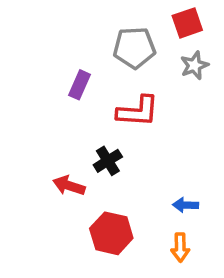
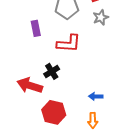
purple rectangle: (80, 85) -> (36, 28), turned -35
red arrow: (69, 186) -> (30, 85), size x1.4

